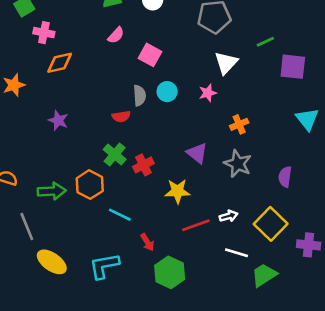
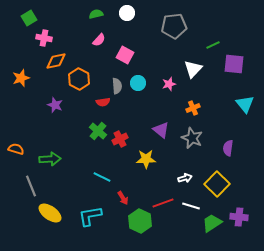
white triangle: (226, 63) -> (193, 69), moved
orange hexagon: (90, 185) -> (79, 79), moved
red line: (196, 225) -> (163, 203), moved
purple cross: (309, 245) -> (239, 217), moved

